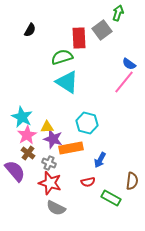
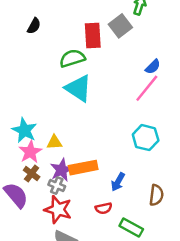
blue semicircle: (129, 64) -> (153, 67), turned -80
cyan hexagon: (87, 123) -> (146, 138), moved
purple star: (53, 139) -> (62, 170), moved, turned 30
brown semicircle: (132, 181) -> (156, 195), moved

